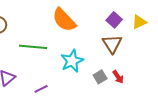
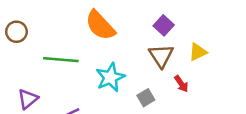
yellow triangle: (139, 22) -> (198, 52), moved
red arrow: (118, 77) -> (181, 84), moved

